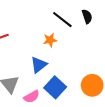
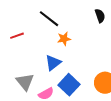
black line: (62, 20) -> (49, 19), moved

